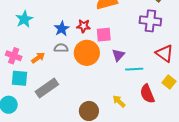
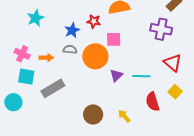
red star: (84, 26) -> (94, 21), moved
purple triangle: (118, 55) -> (116, 75), moved
orange arrow: (38, 58) -> (46, 58), turned 32
yellow arrow: (119, 101) -> (124, 116), moved

